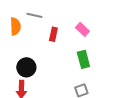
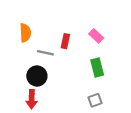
gray line: (34, 15) -> (45, 53), moved

